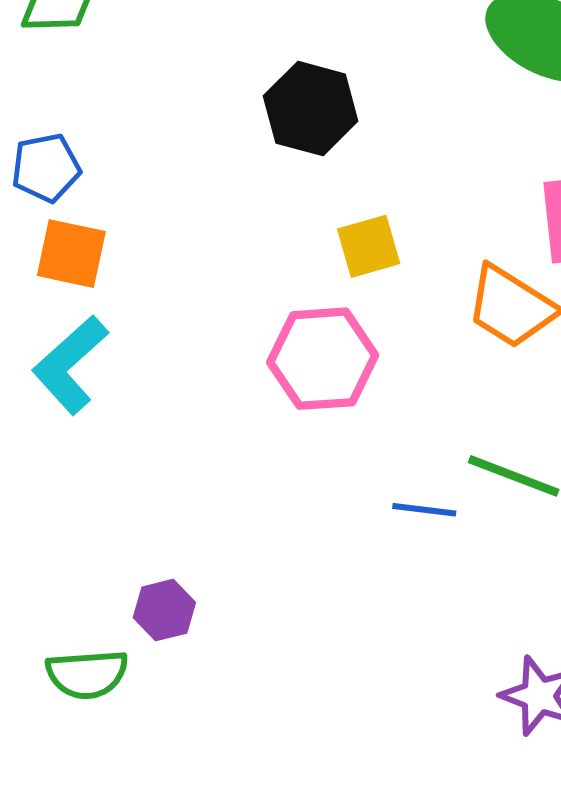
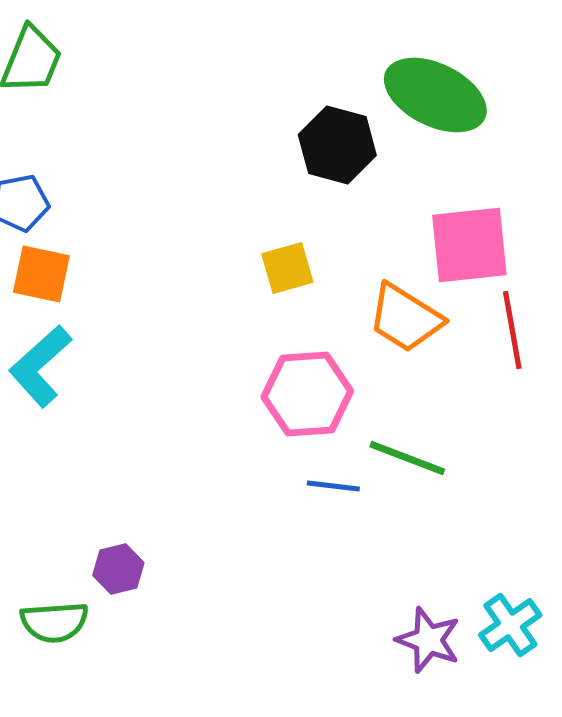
black hexagon: (311, 109) -> (337, 145), moved
pink hexagon: (323, 359) -> (307, 394), moved

